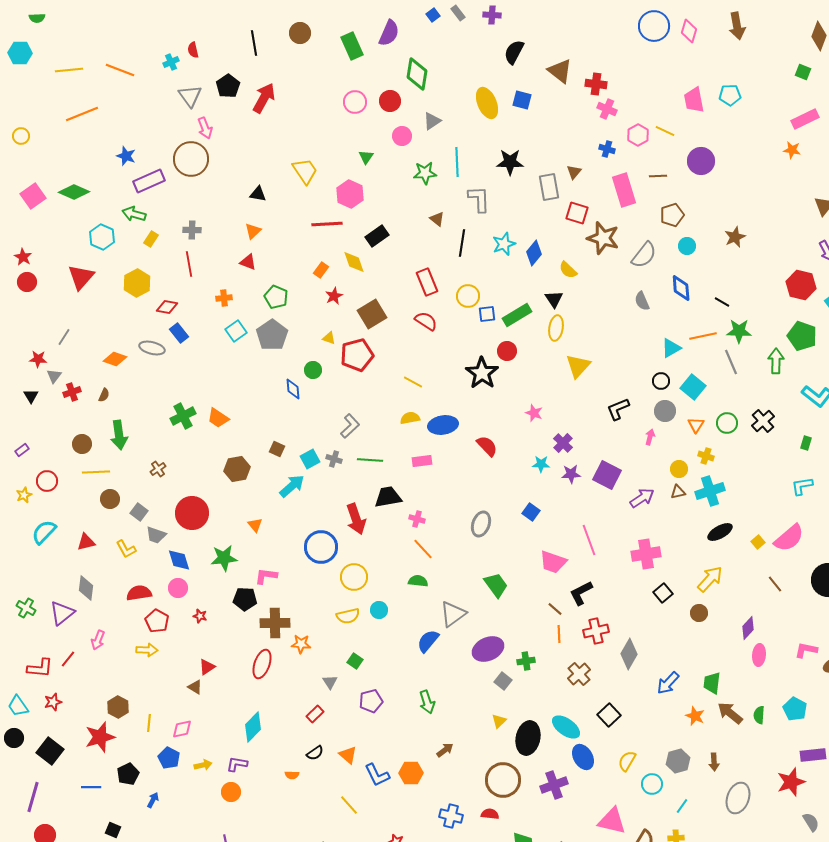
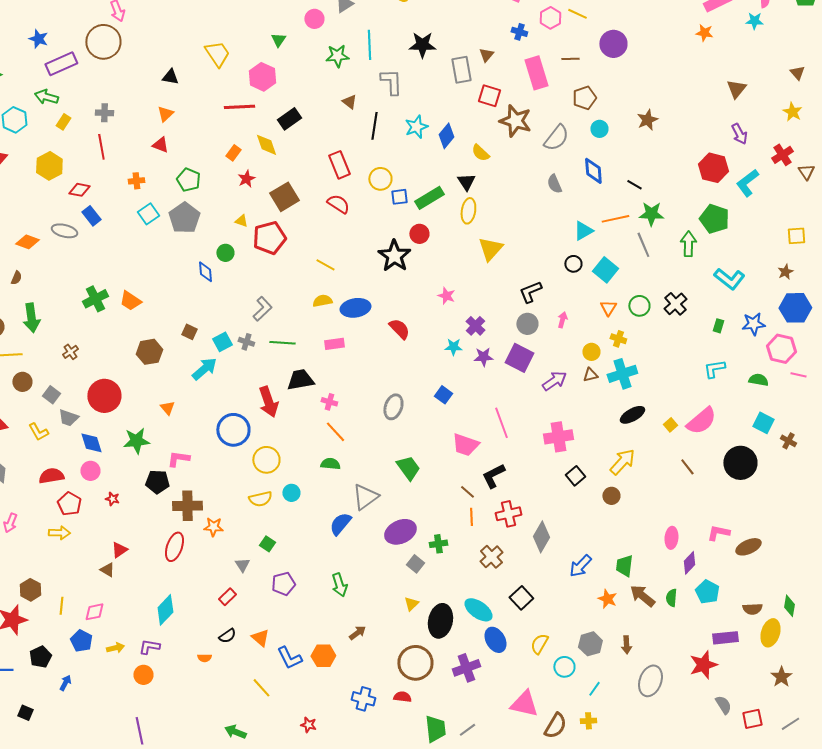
gray circle: (665, 411) -> (527, 324), moved
purple diamond: (748, 628) -> (689, 563), moved

